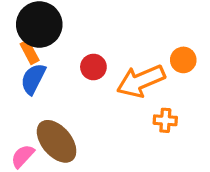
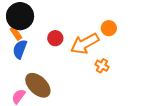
orange cross: (165, 120) -> (102, 66), turned 32

